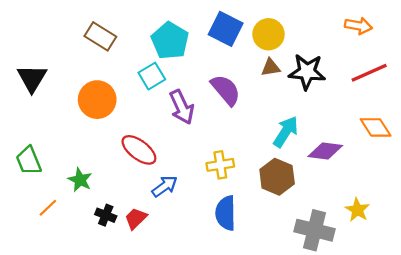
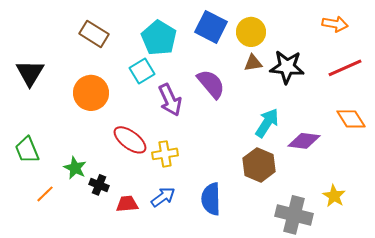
yellow cross: (220, 165) -> (165, 154), moved
blue arrow: (165, 186) -> (163, 197), moved
black cross: (106, 215) -> (99, 185), moved
red trapezoid: (136, 218) -> (127, 204), turned 40

